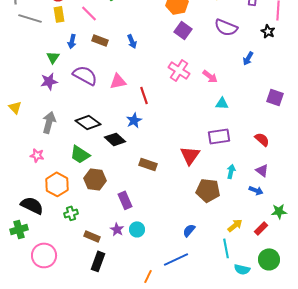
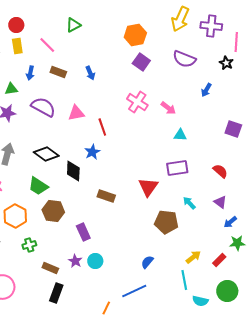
green triangle: (53, 57) -> (11, 89), turned 48
black diamond: (115, 139) -> (73, 171), turned 50
cyan arrow: (231, 171) -> (189, 203), turned -56
blue arrow: (256, 190) -> (230, 222), moved, turned 120

